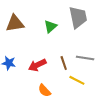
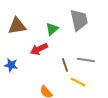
red arrow: (37, 65) -> (39, 49), moved

